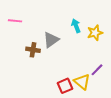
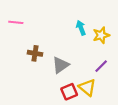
gray triangle: (51, 40) -> (61, 65), moved
purple line: (97, 70) -> (101, 66), moved

